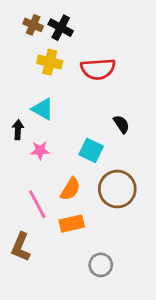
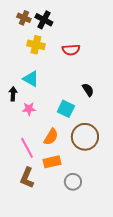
red semicircle: (98, 69) -> (71, 50), size x0.7
brown L-shape: (21, 247) -> (27, 178), moved
gray circle: (101, 265) -> (73, 182), moved

